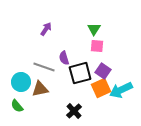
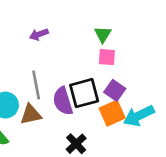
purple arrow: (46, 29) -> (39, 34), turned -144
purple semicircle: (64, 58) -> (63, 101), moved, size x1.5
gray line: (44, 67) -> (36, 85), turned 60

